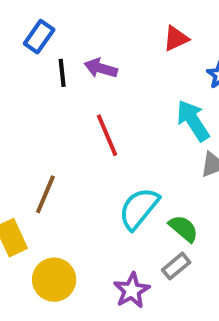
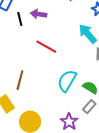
red line: (107, 135) -> (46, 47), turned -30

